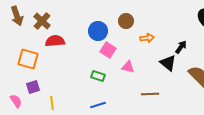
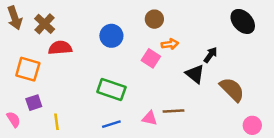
brown circle: (126, 21) -> (154, 19), moved
pink square: (108, 50) -> (151, 58), moved
pink triangle: (128, 67) -> (150, 118), moved
green rectangle: (98, 76) -> (111, 90), size x1.6

